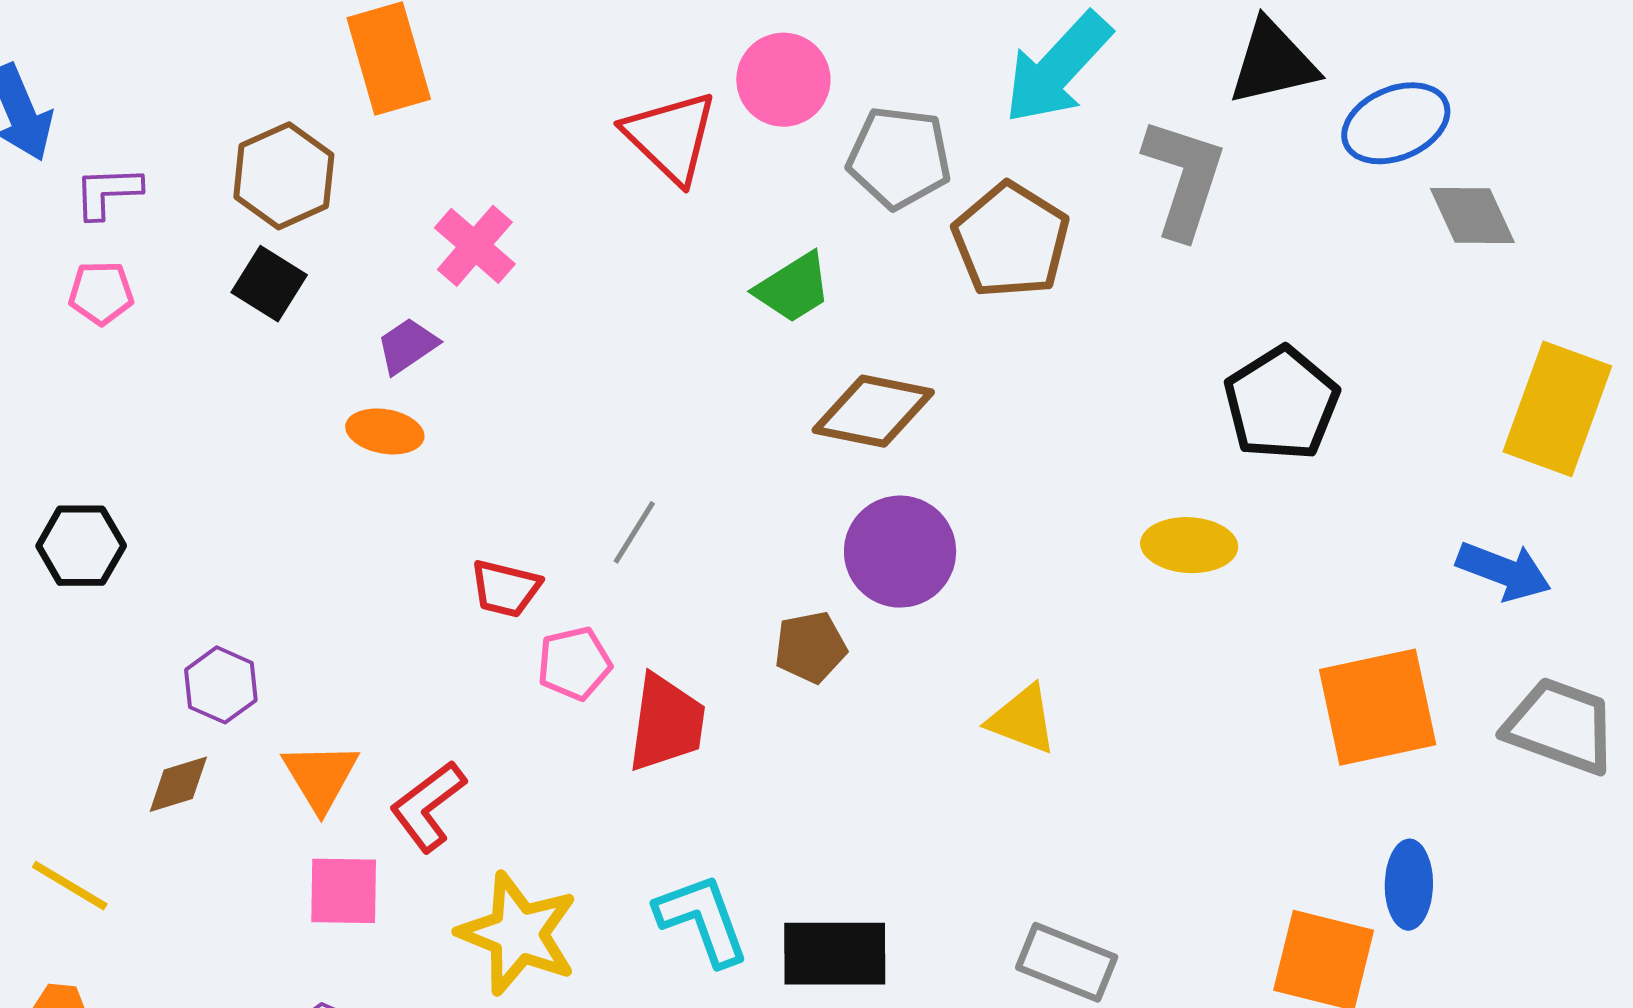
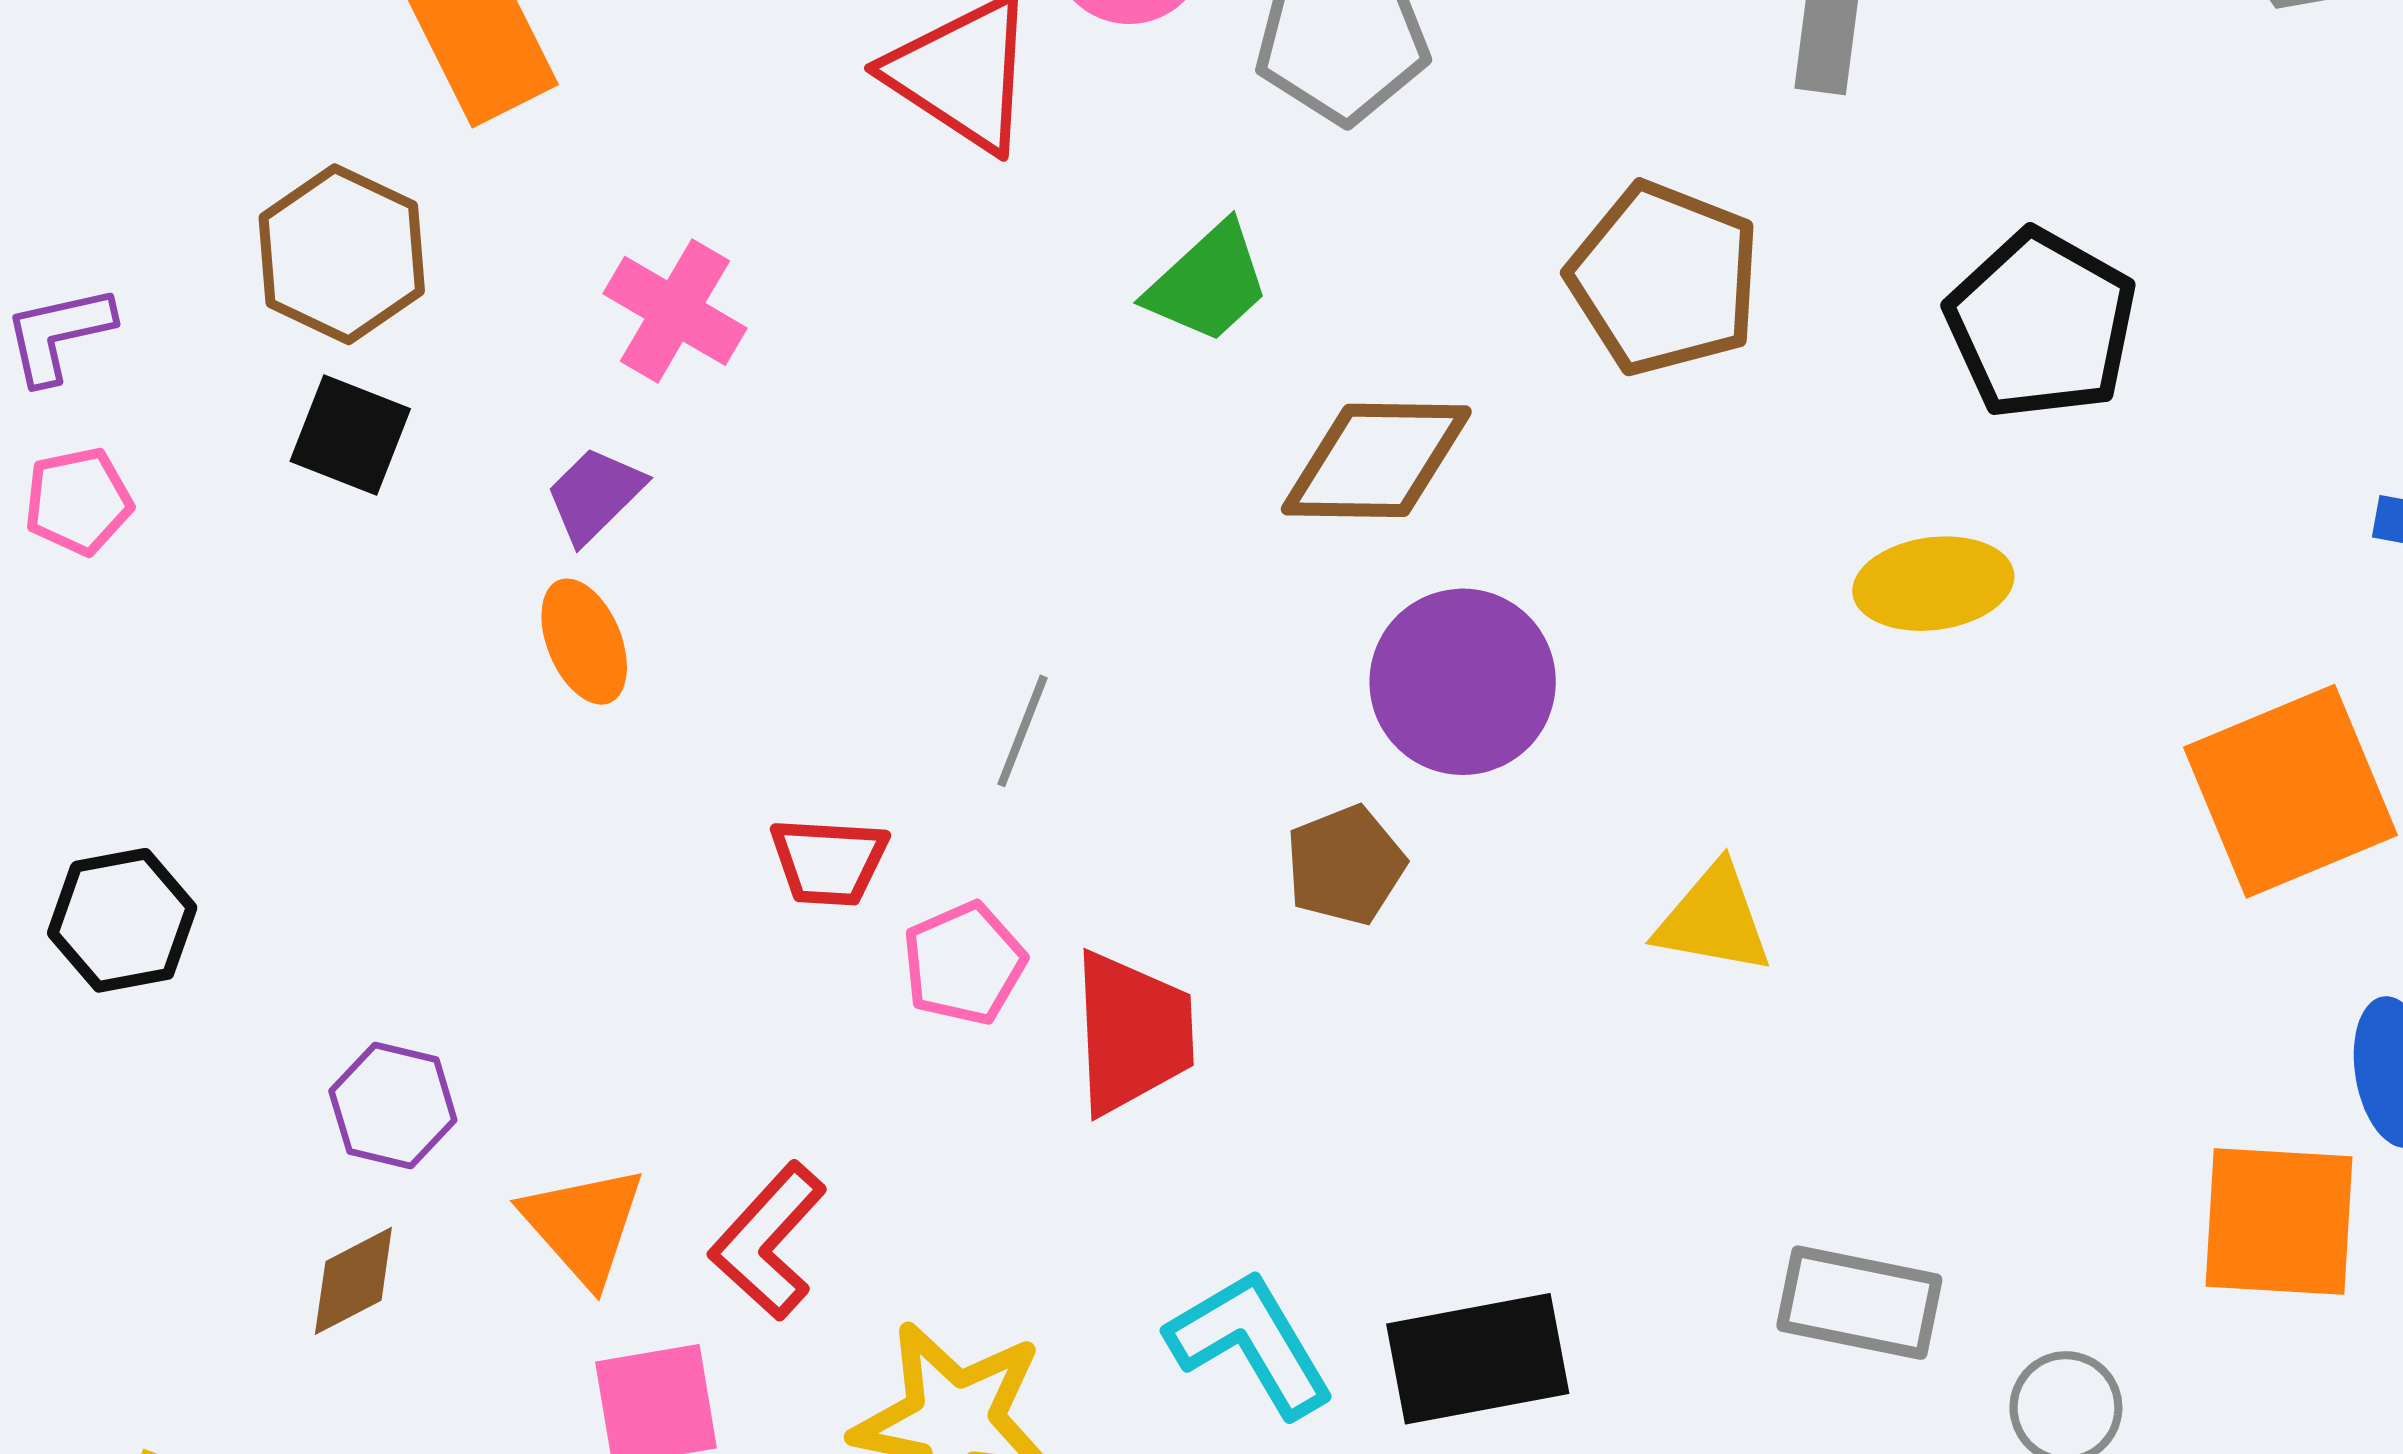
brown pentagon: (1011, 240) -> (1664, 278), moved
orange ellipse: (385, 431) -> (584, 642), turned 68

